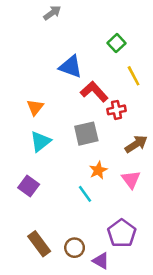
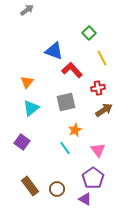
gray arrow: (52, 13) -> (27, 10), moved
red cross: (117, 110) -> (98, 88), moved
pink triangle: (131, 179) -> (98, 150), moved
purple triangle: (101, 261) -> (85, 199), moved

